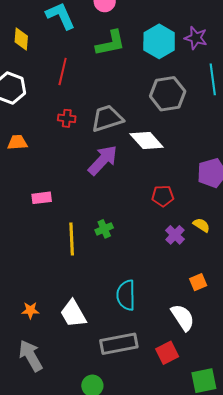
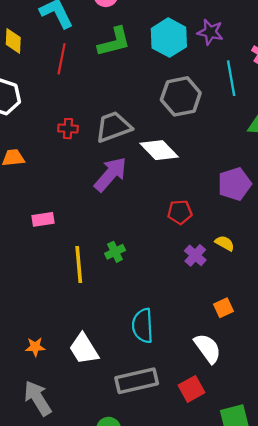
red line: (63, 71) -> (62, 59), moved

